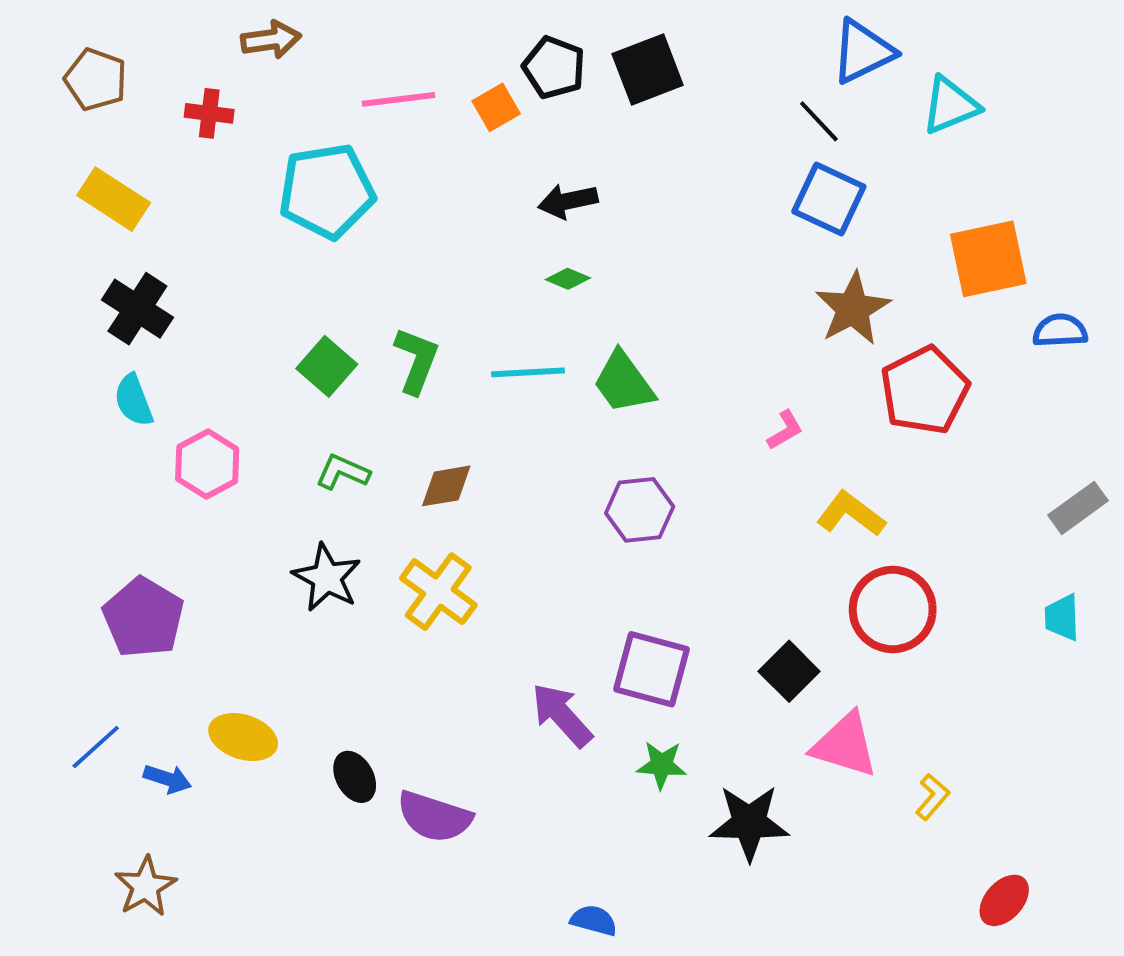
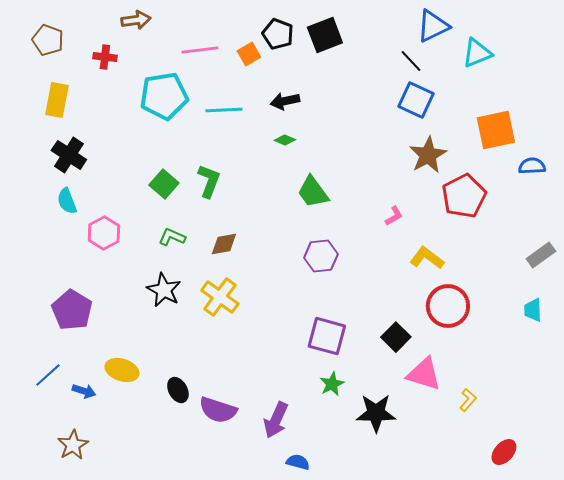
yellow rectangle: (114, 199) -> (57, 100), turned 68
cyan line: (528, 372) -> (224, 110), moved
purple arrow: (562, 715) -> (276, 420), moved, turned -114
green star: (662, 765) -> (332, 384), turned -30

